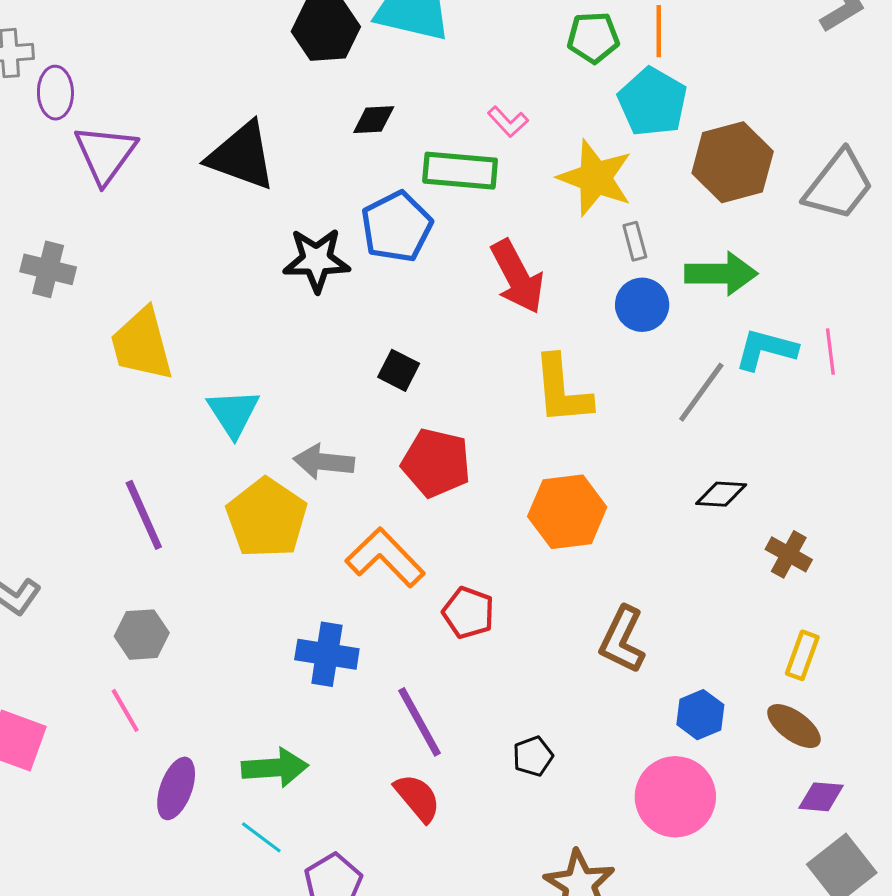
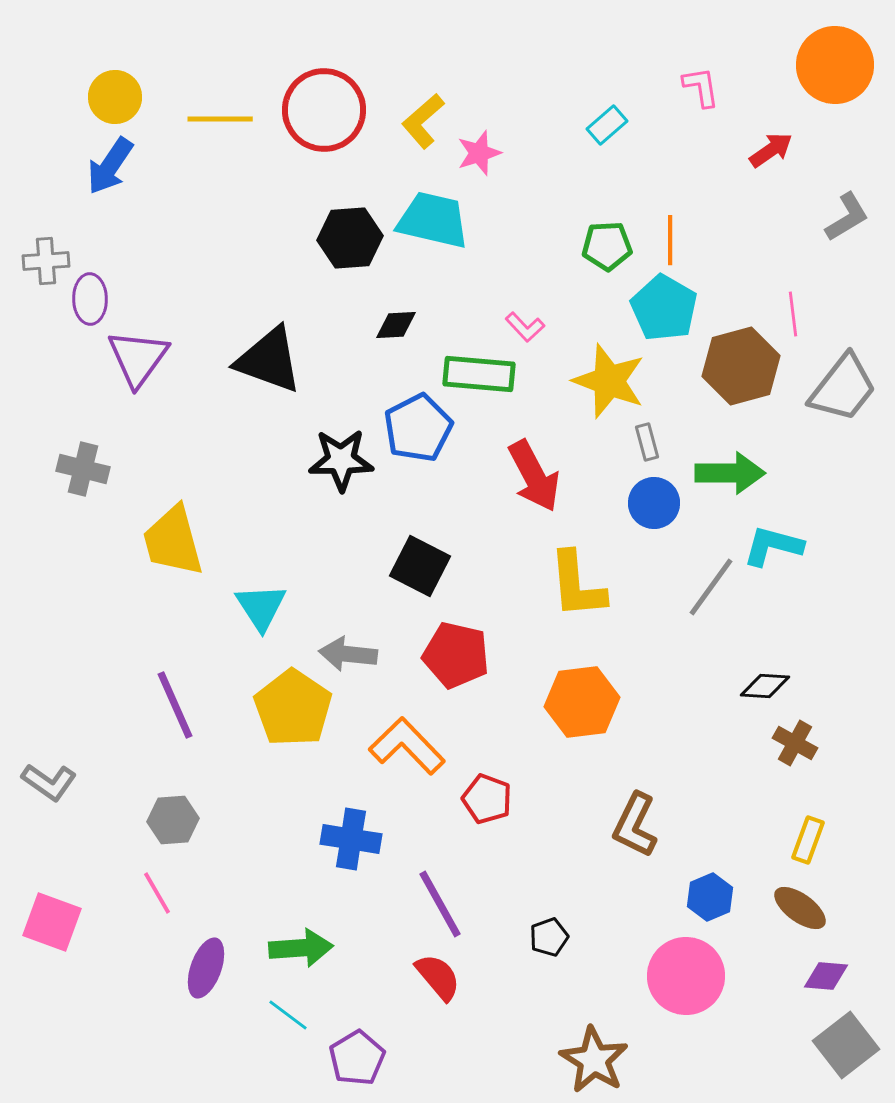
pink line: (830, 352) -> (793, 314), moved
black square: (399, 370) -> (420, 566), size x1.5
black diamond: (721, 494) -> (765, 686), moved

